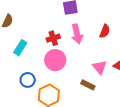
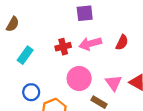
pink arrow: (77, 34) -> (90, 44), turned 84
pink circle: (55, 60) -> (79, 79), moved

